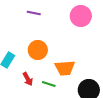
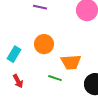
red arrow: (28, 79) -> (18, 81), moved

